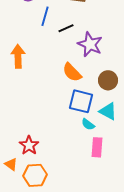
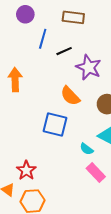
blue square: (81, 101) -> (55, 124), moved
pink rectangle: (97, 147) -> (96, 172), turned -48

